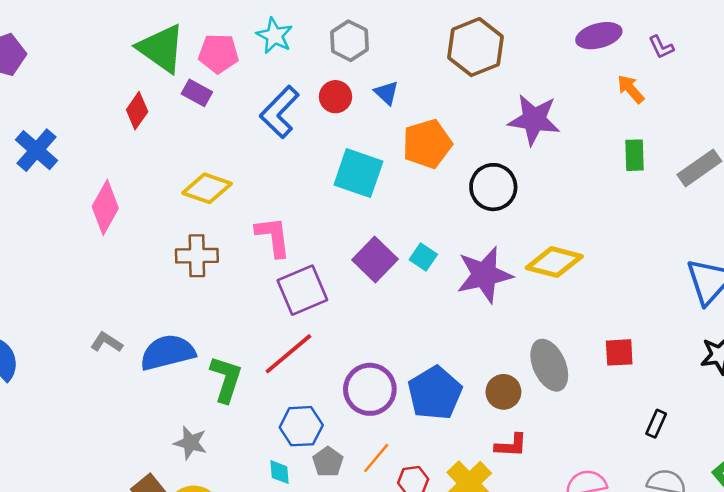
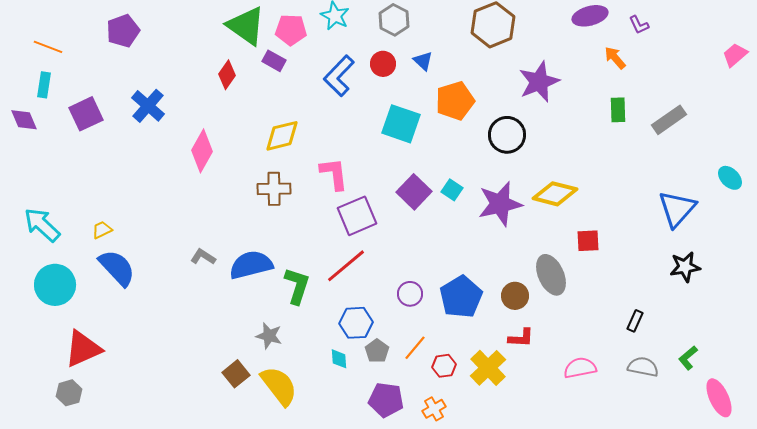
purple star: (534, 120) -> (539, 82), turned -30
yellow diamond: (207, 188) -> (282, 136), turned -33
red square: (619, 352) -> (588, 241), moved
purple circle: (370, 389) -> (410, 294), size x0.6

